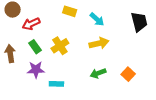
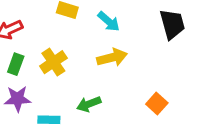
green rectangle: (35, 47) -> (16, 64), turned 56
green arrow: (98, 73) -> (89, 104), moved

